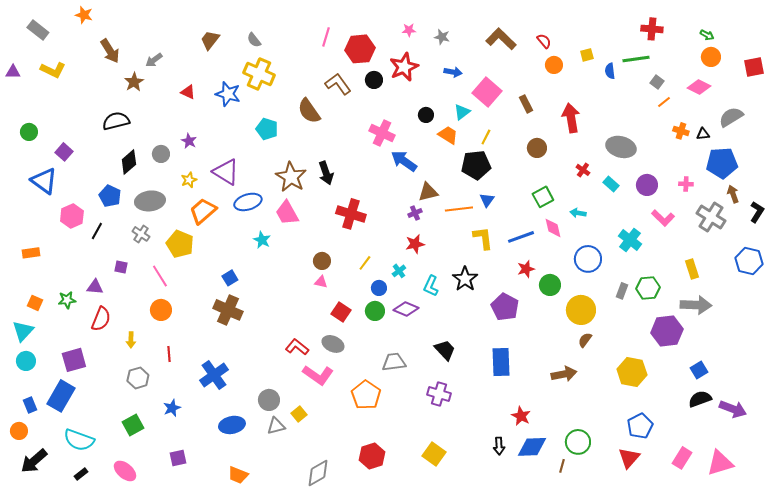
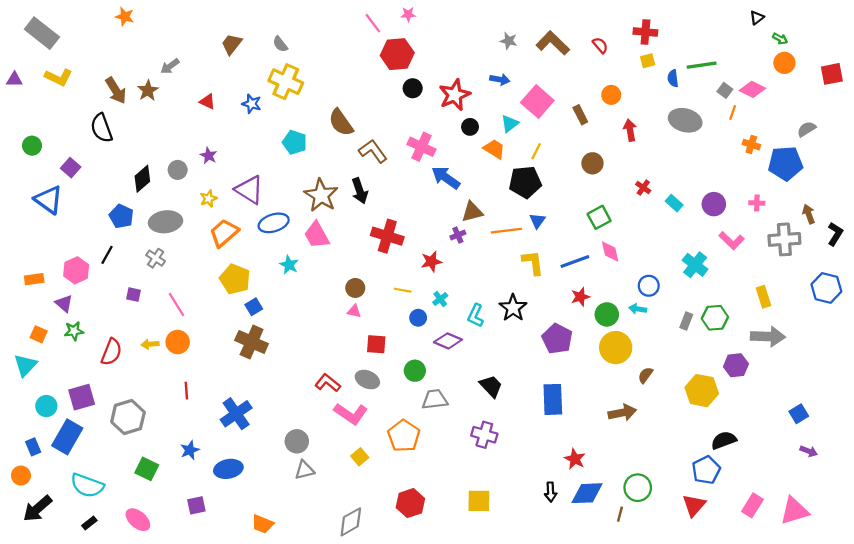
orange star: (84, 15) -> (125, 17), moved
red cross: (652, 29) -> (645, 32), moved
gray rectangle: (38, 30) -> (42, 33), size x1.4
pink star: (409, 30) -> (408, 14), moved
pink line: (326, 37) -> (373, 23), moved, turned -54
gray star: (442, 37) -> (509, 41), moved
brown arrow: (110, 51) -> (116, 90), moved
orange circle: (554, 65) -> (611, 95), moved
red star: (404, 67) -> (455, 95), moved
brown L-shape: (338, 84) -> (373, 151), moved
pink diamond: (699, 87) -> (752, 89), moved
blue star: (228, 94) -> (252, 104), size x0.7
orange line: (664, 102) -> (733, 113), turned -32
gray semicircle: (731, 117) -> (807, 129), size x0.7
red arrow: (571, 118) -> (630, 130), size x0.7
black semicircle: (116, 121) -> (102, 128), moved, turned -96
black triangle: (703, 134) -> (757, 18), moved, turned -32
gray ellipse: (621, 147) -> (685, 120), moved
blue pentagon: (722, 163) -> (786, 163), moved
cyan arrow: (578, 213) -> (638, 309), moved
pink hexagon: (72, 216) -> (76, 270), moved
gray cross: (711, 217) -> (784, 239), turned -36
yellow pentagon: (180, 244) -> (235, 279), moved
red star: (415, 244) -> (431, 261), moved
blue circle: (588, 259) -> (649, 286), size x0.7
yellow line: (365, 263) -> (403, 290), turned 63
purple triangle: (95, 287) -> (64, 303), moved, turned 36
yellow circle: (581, 310) -> (616, 348), moved
green circle: (375, 311) -> (415, 371), moved
red square: (341, 312) -> (376, 344), turned -30
purple hexagon: (667, 331) -> (736, 365), size x0.7
yellow arrow: (131, 340) -> (150, 344), moved, turned 84
cyan circle: (26, 361) -> (46, 406), moved
blue square: (699, 370) -> (799, 414), moved
yellow hexagon: (632, 372) -> (702, 391), moved
gray hexagon: (138, 378) -> (128, 417), moved, size x1.4
black semicircle: (700, 399) -> (724, 440), moved
purple arrow: (733, 409) -> (809, 451), size x0.6
yellow square: (299, 414) -> (360, 457), moved
green square: (133, 425) -> (147, 469), turned -35
blue ellipse: (232, 425) -> (228, 469), moved
yellow square: (434, 454) -> (479, 501), turned -35

